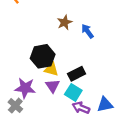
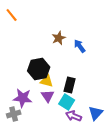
black rectangle: (77, 74) -> (70, 85), turned -49
blue triangle: (105, 104) -> (96, 113), turned -35
gray cross: (15, 106) -> (14, 114), turned 32

